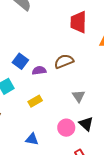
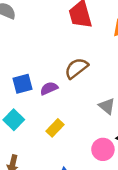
blue square: (20, 61) -> (22, 84), turned -35

